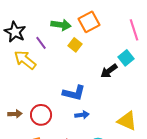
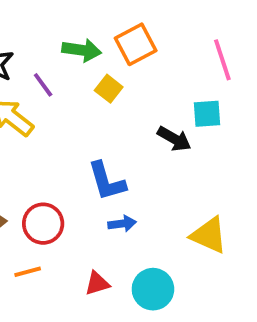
cyan square: (126, 58) -> (207, 114), turned 35
black arrow: (109, 71) -> (174, 139), turned -114
blue L-shape: (74, 93) -> (107, 181), turned 60

